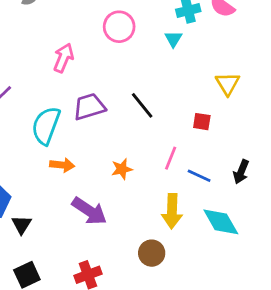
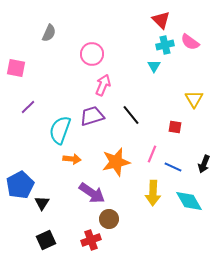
pink circle: (119, 27) -> (92, 54), moved
pink arrow: (64, 58) -> (103, 85), moved
orange star: (122, 169) -> (116, 162), size x1.8
brown circle: (152, 253) -> (109, 219), moved

